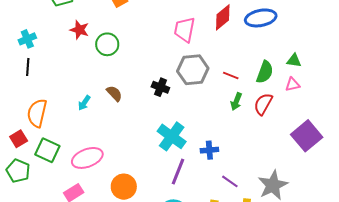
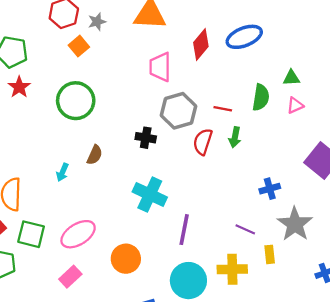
red star: (79, 30) -> (19, 87), moved, turned 30
green circle: (107, 44) -> (76, 101), size x1.4
brown semicircle: (114, 93) -> (95, 155), turned 78
red semicircle: (263, 104) -> (203, 142), moved
cyan cross: (172, 136) -> (150, 195), moved
blue cross: (209, 150) -> (270, 189), moved

